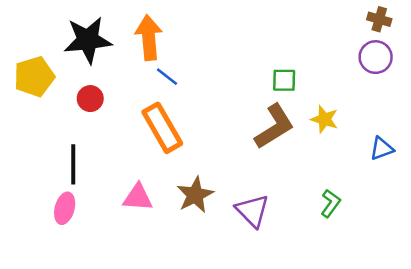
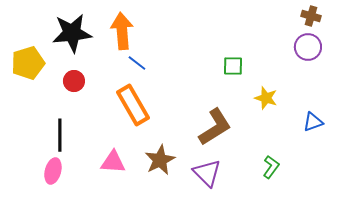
brown L-shape: (274, 127) -> (215, 127), moved

